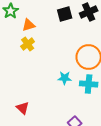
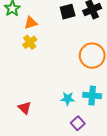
cyan star: (65, 78) -> (68, 99), moved
cyan cross: (89, 84) -> (92, 96), moved

